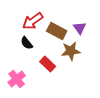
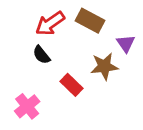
purple triangle: (80, 28) -> (126, 43), moved
brown rectangle: (57, 31) -> (90, 21), moved

